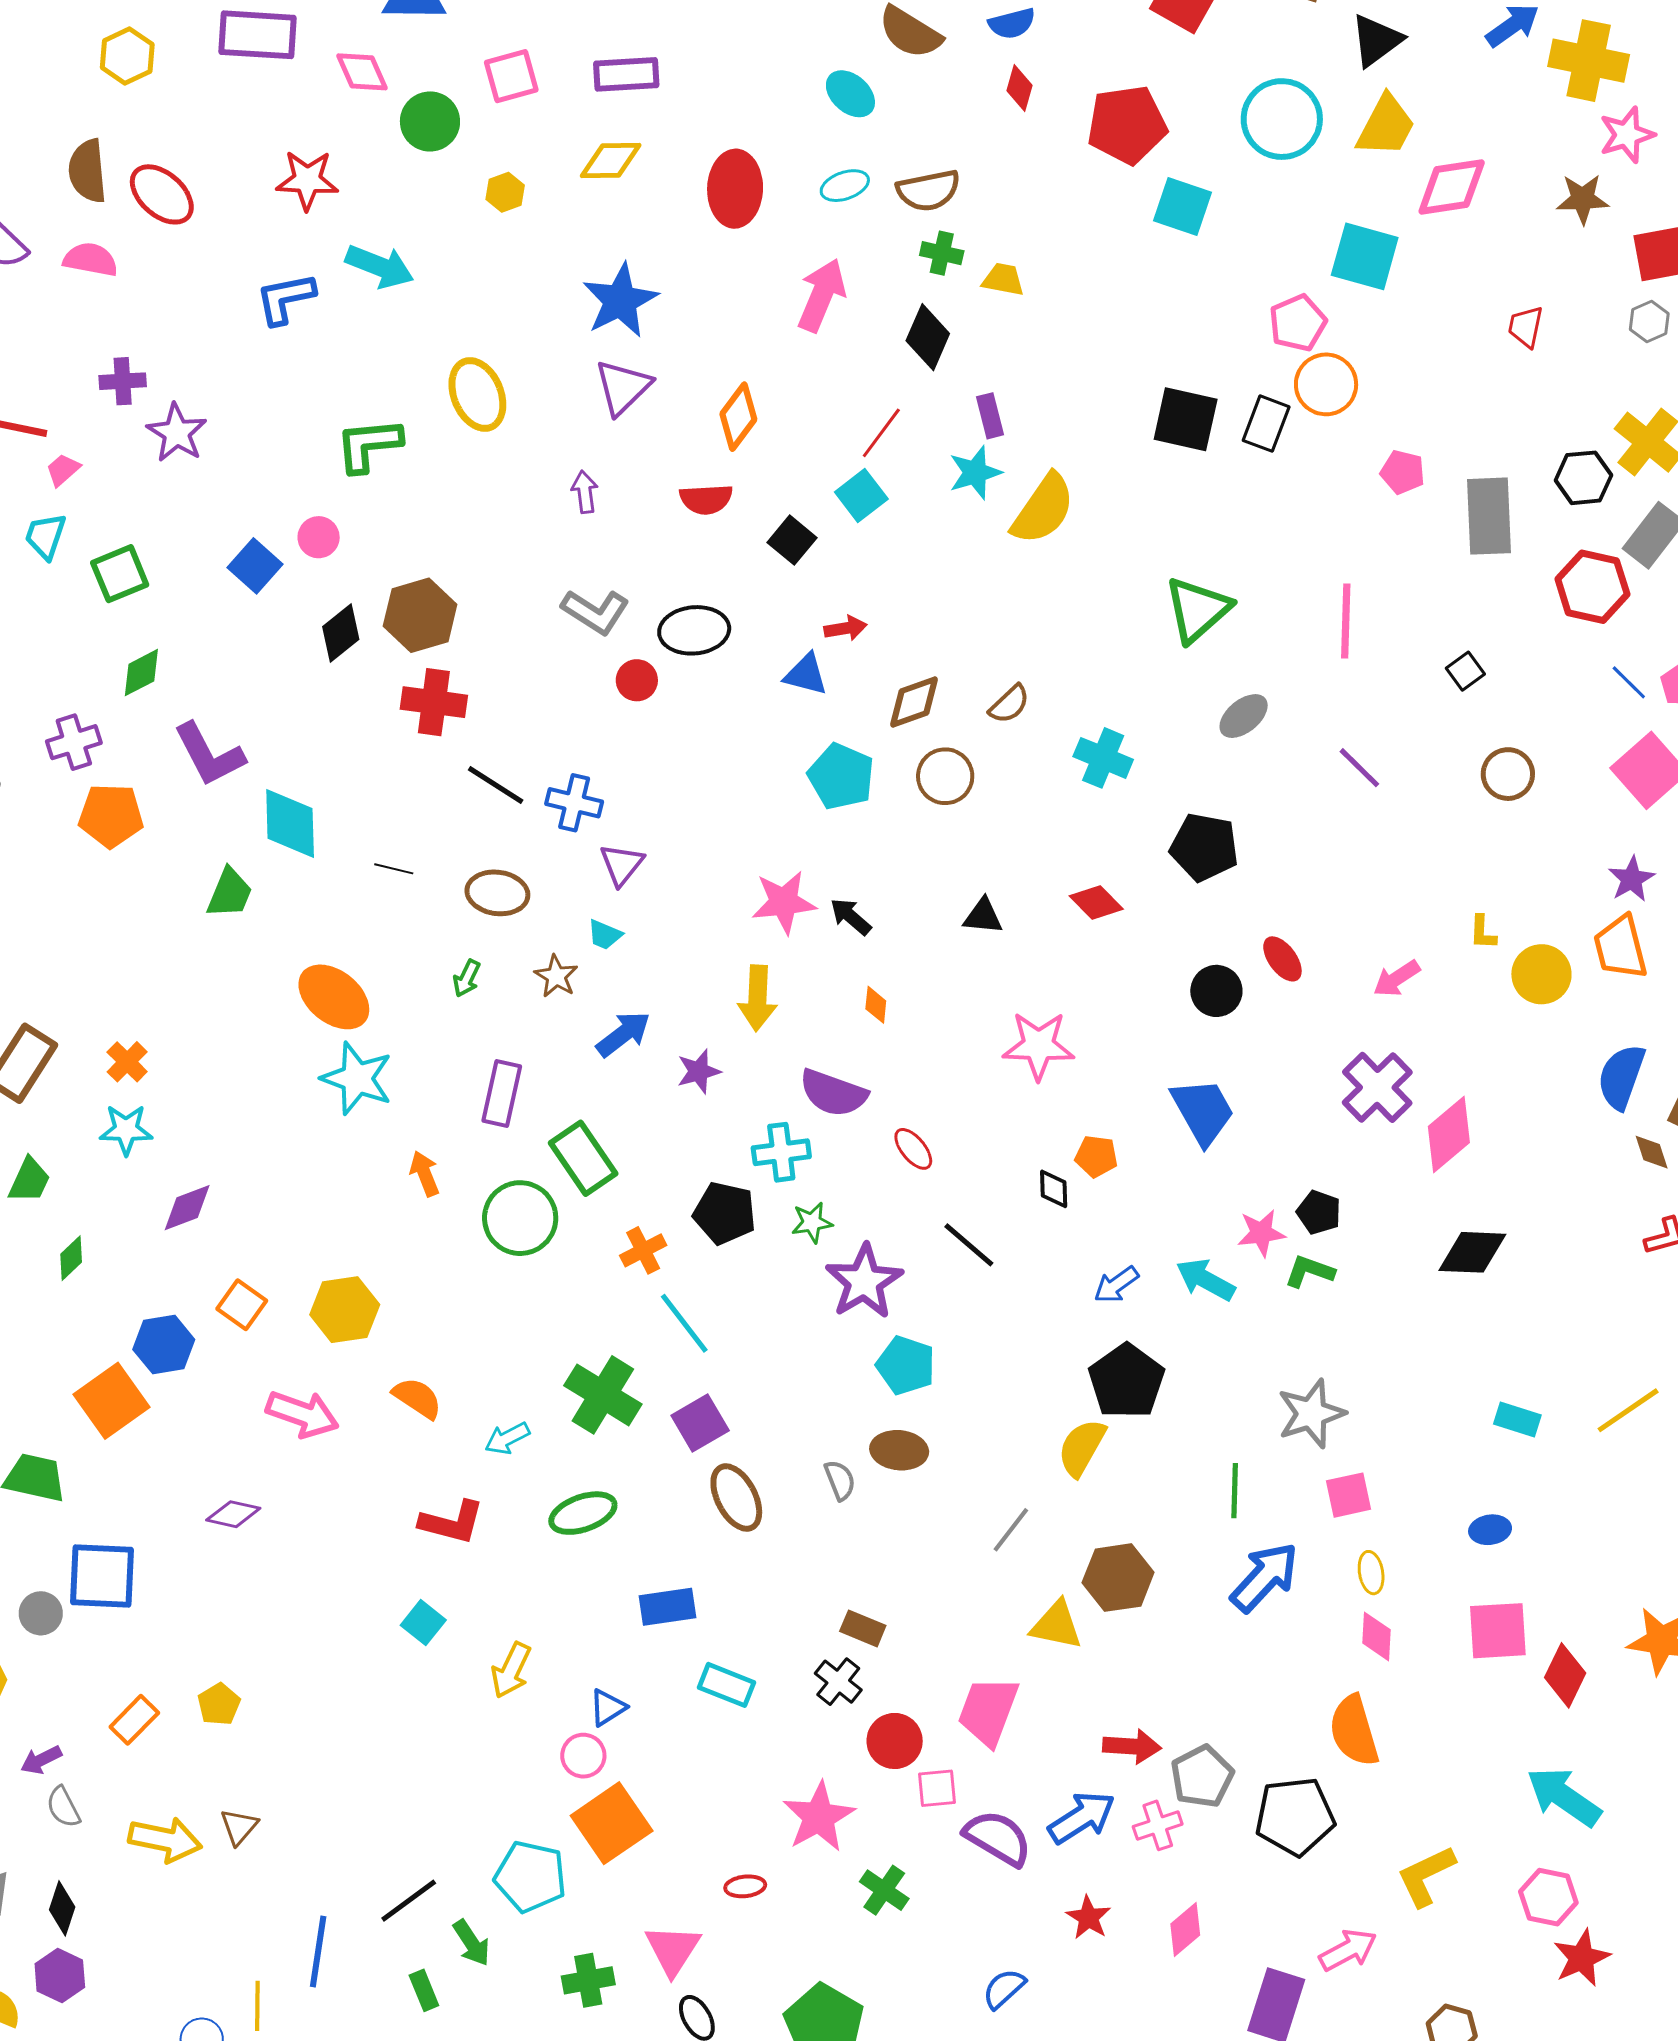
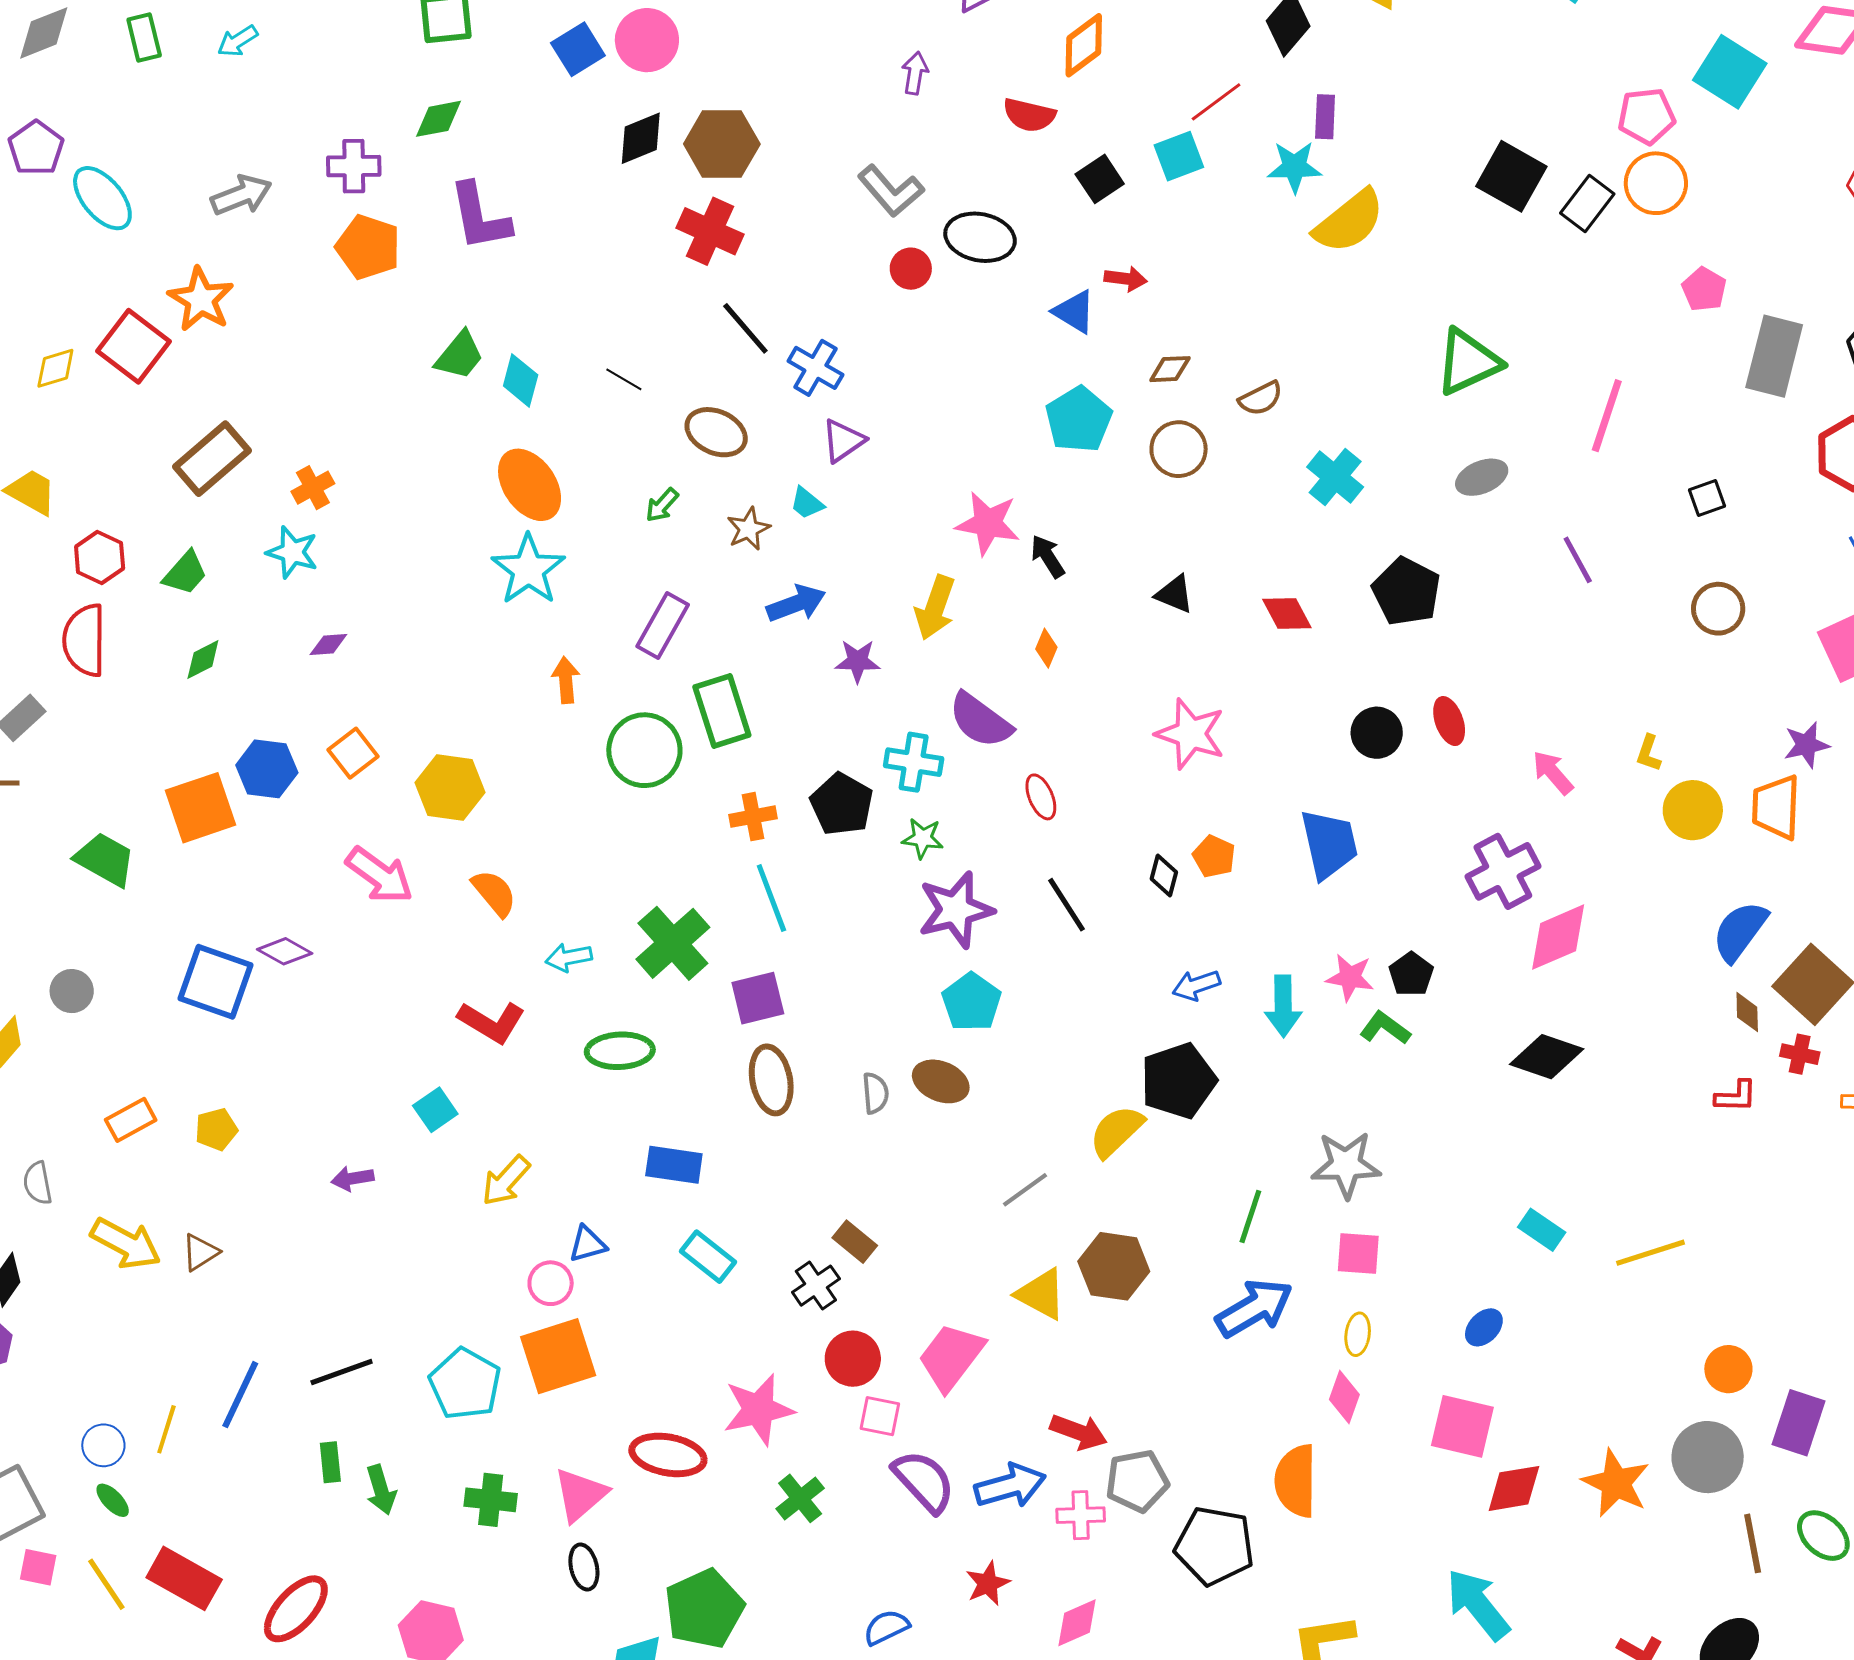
pink circle: (319, 537) -> (647, 40), size x1.5
brown diamond: (914, 702) -> (1170, 369), size x0.7
cyan diamond: (290, 823) -> (521, 380), moved, size x0.7
pink arrow: (1397, 978) -> (1553, 773), turned 66
purple diamond: (187, 1208) -> (328, 644), size x0.7
cyan arrow: (1205, 1280) -> (1283, 1006), turned -136
blue ellipse: (1490, 1530) -> (1484, 1327), turned -54
blue square: (102, 1576) -> (216, 982), moved
red diamond: (1565, 1675) -> (1514, 1488), turned 38
purple arrow: (41, 1760) -> (353, 1179), moved
red ellipse: (745, 1886) -> (668, 1455), size x1.8
green arrow: (472, 1943) -> (381, 1490), moved

